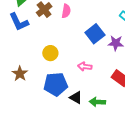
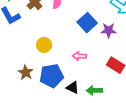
brown star: (20, 74) -> (26, 72), moved

